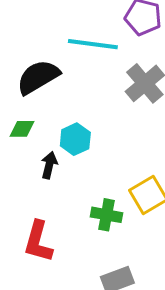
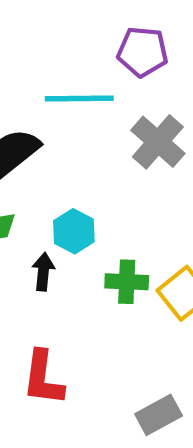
green cross: (106, 215) -> (127, 282), moved

